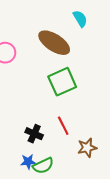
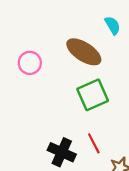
black cross: (34, 134) -> (62, 152), size x1.4

